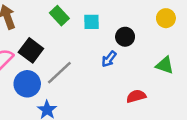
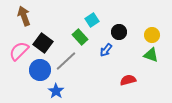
green rectangle: (59, 16) -> (80, 37), moved
yellow circle: (166, 18) -> (152, 35), moved
cyan square: (92, 22) -> (92, 20), turned -32

